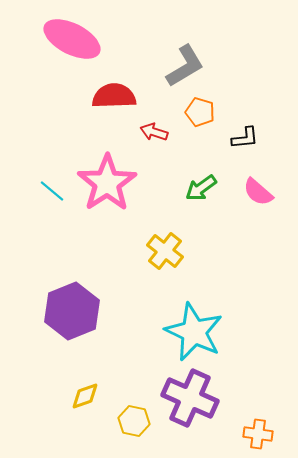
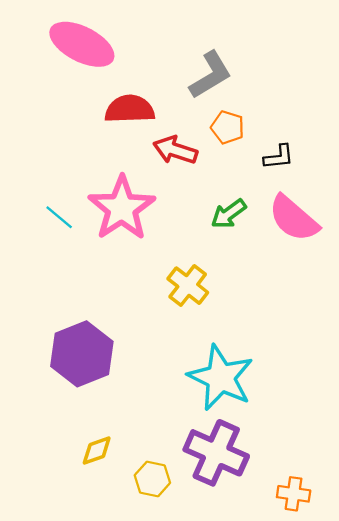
red arrow: (154, 132) -> (175, 150), size x1.4
pink semicircle: (258, 192) -> (294, 218), size x1.5

